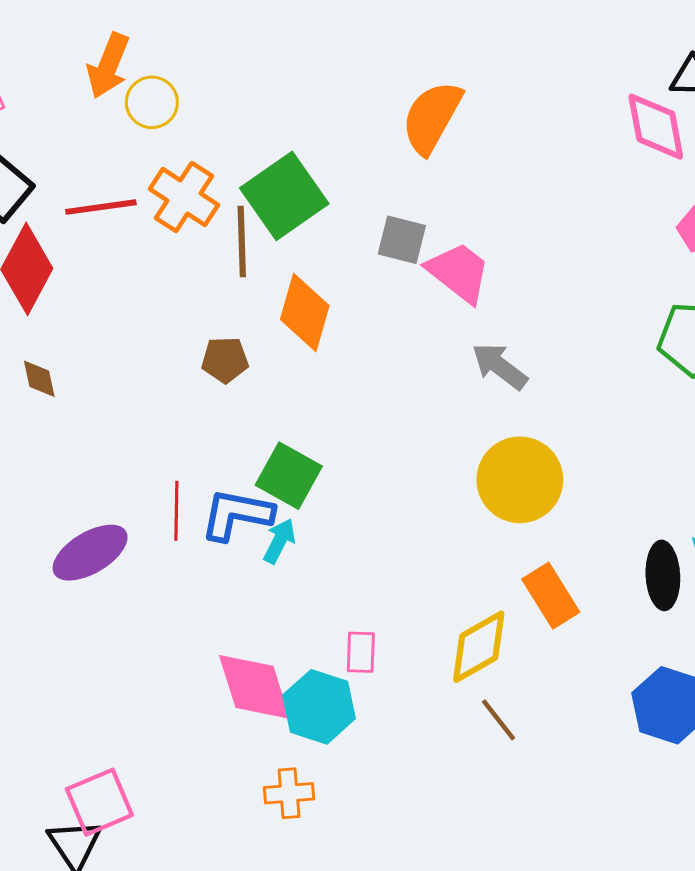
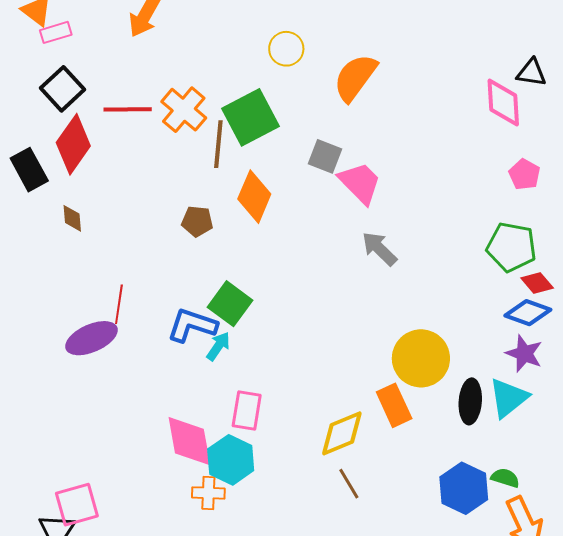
yellow circle: (152, 102) -> (286, 49), moved
yellow circle: (520, 480) -> (421, 358), moved
red line: (176, 511) -> (119, 304), moved
pink rectangle: (361, 652) -> (247, 410), moved, size x1.4
orange cross: (289, 793) -> (208, 493), moved

